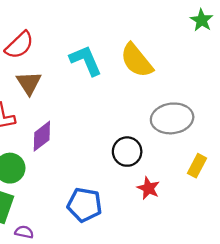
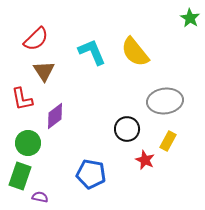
yellow rectangle: (197, 166) -> (168, 141), moved

